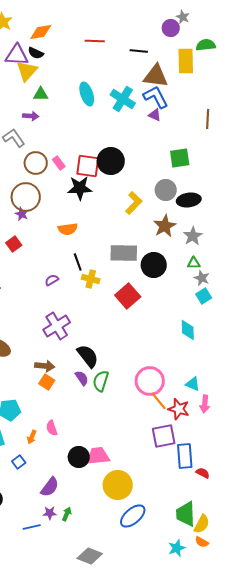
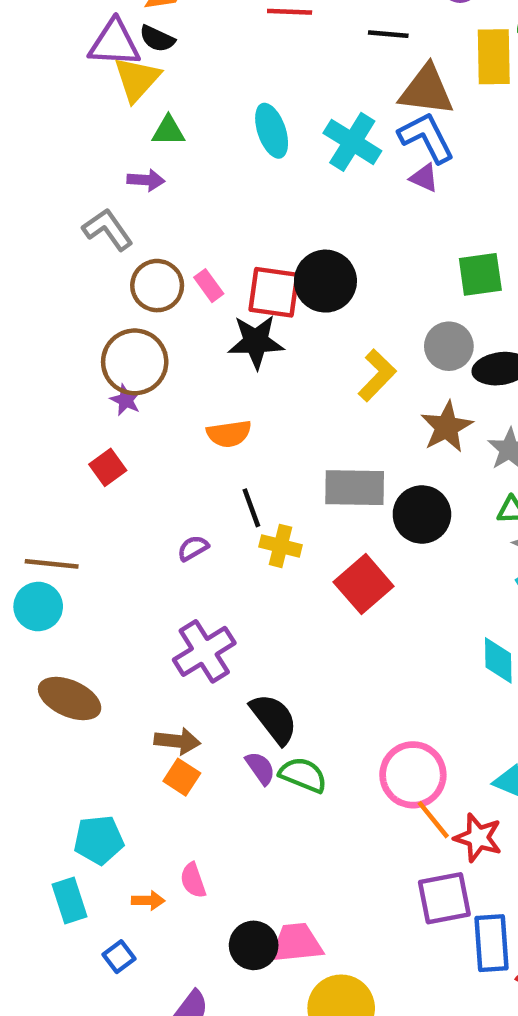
green semicircle: (101, 381) -> (303, 775), turned 95
orange arrow: (32, 437) -> (148, 901), turned -112

